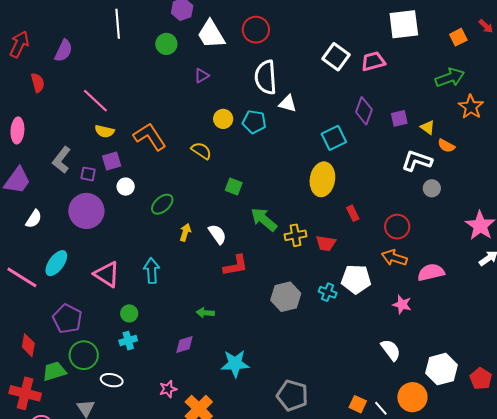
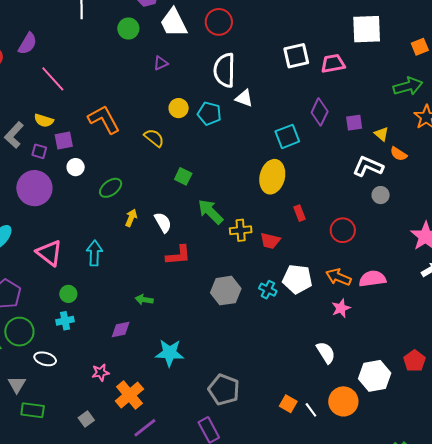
purple semicircle: (64, 51) -> (28, 44), moved
white square: (336, 57) -> (296, 56), turned 36
yellow semicircle: (105, 131) -> (44, 120), moved
orange arrow: (394, 258) -> (338, 277), moved
pink star: (402, 304) -> (341, 308), turned 30
red pentagon: (481, 379) -> (414, 361), moved

